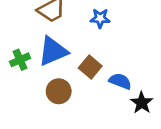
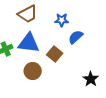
blue triangle: (53, 51) -> (29, 43), turned 30
blue semicircle: (120, 81) -> (76, 37), moved, turned -63

